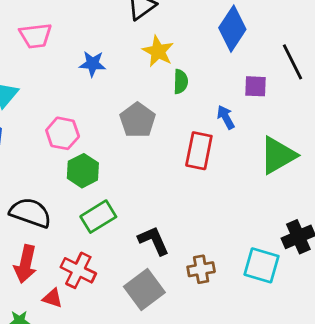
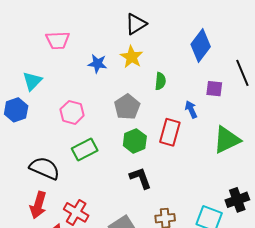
yellow star: (158, 51) -> (132, 57), moved
green hexagon: (83, 171) -> (135, 141), moved
green rectangle: (98, 217) -> (85, 150), moved
black L-shape: (154, 241) -> (140, 178), moved

